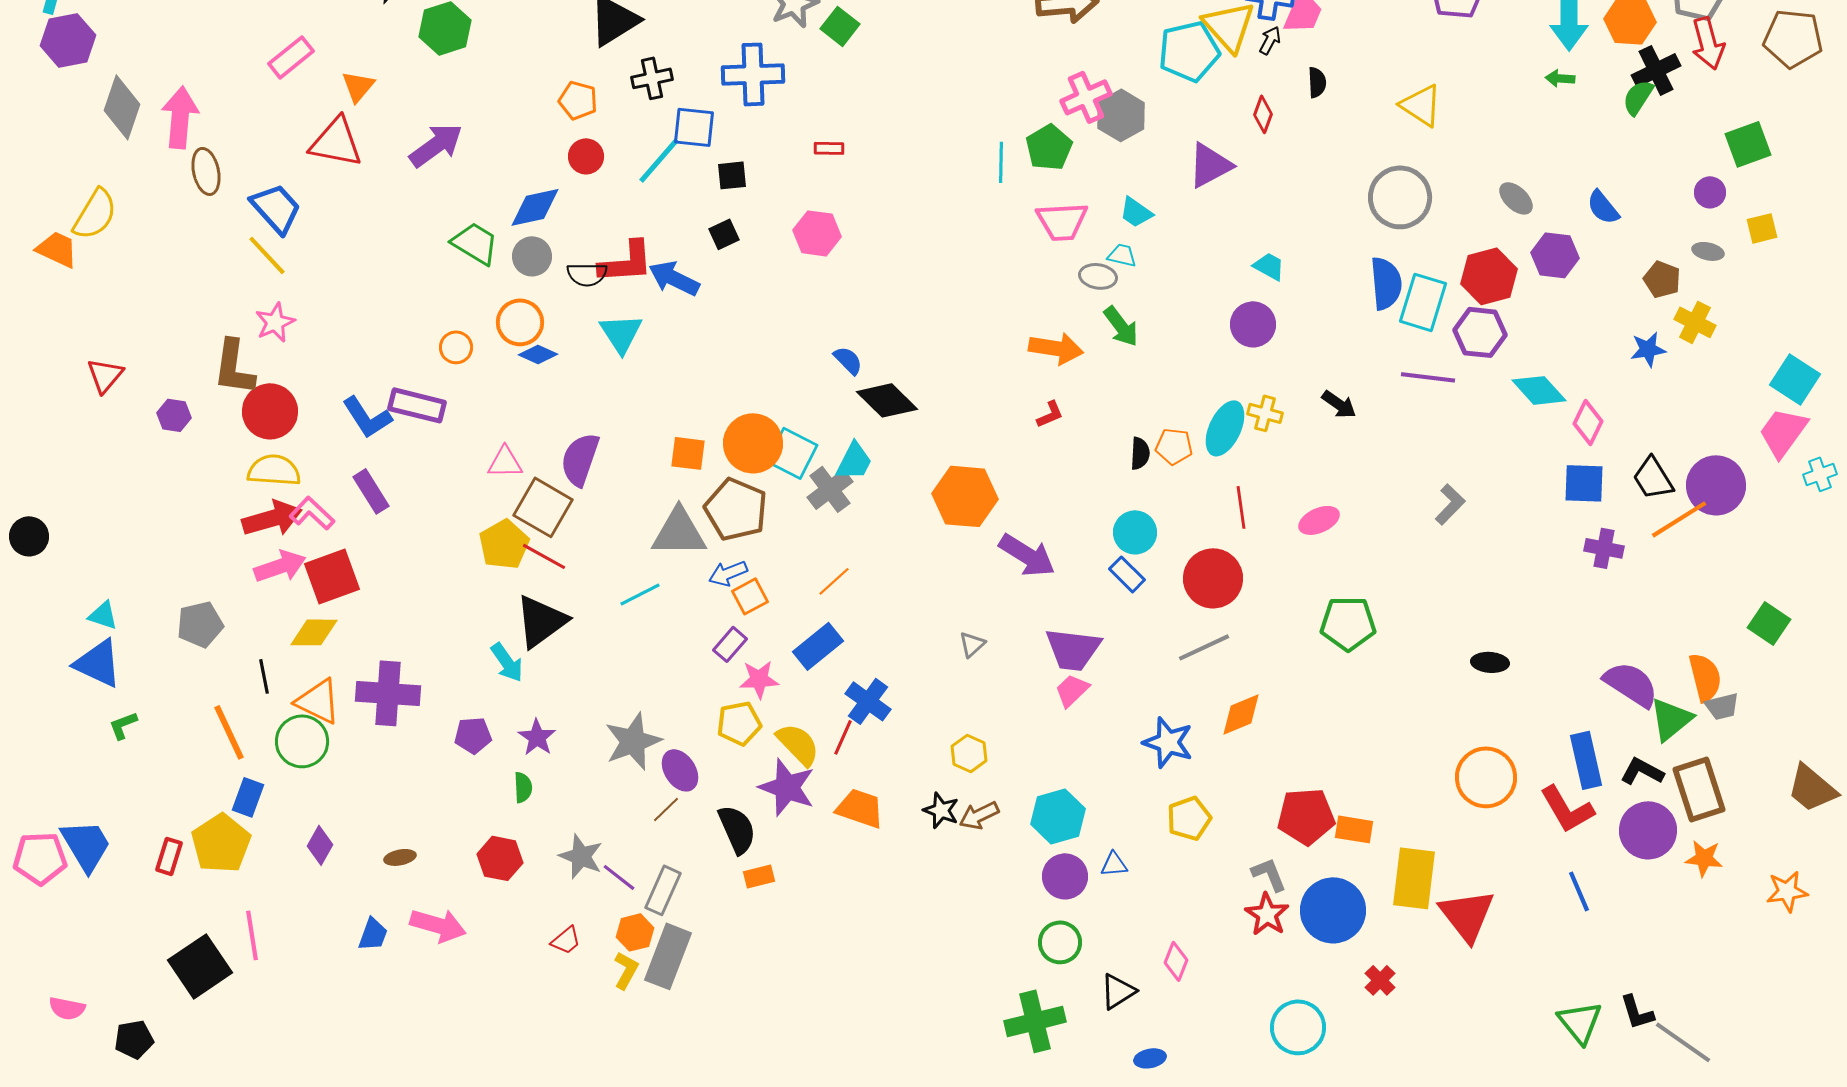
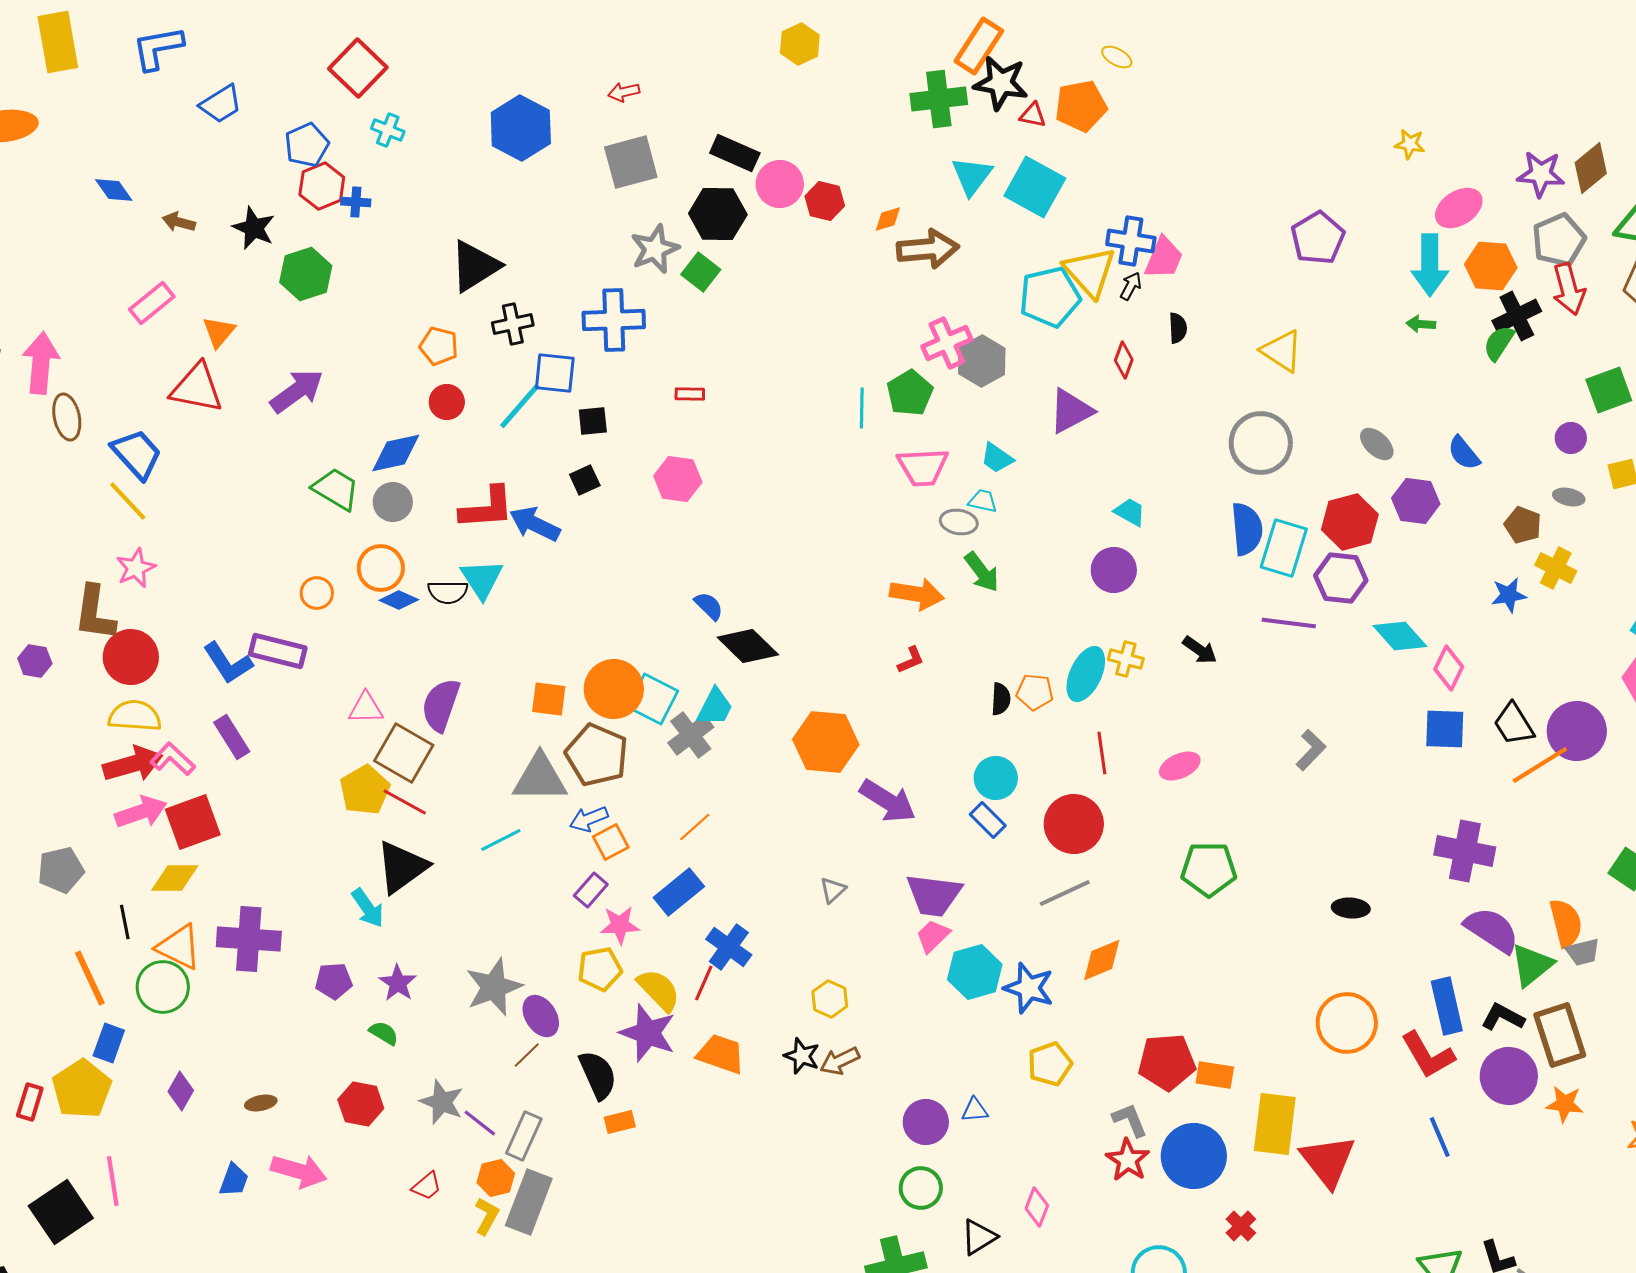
black semicircle: (587, 274) -> (448, 592), moved
purple cross: (1604, 548) -> (1465, 851), moved, size x1.5
green semicircle: (523, 787) -> (384, 1033), turned -56
cyan hexagon: (1058, 816) -> (975, 972), moved

